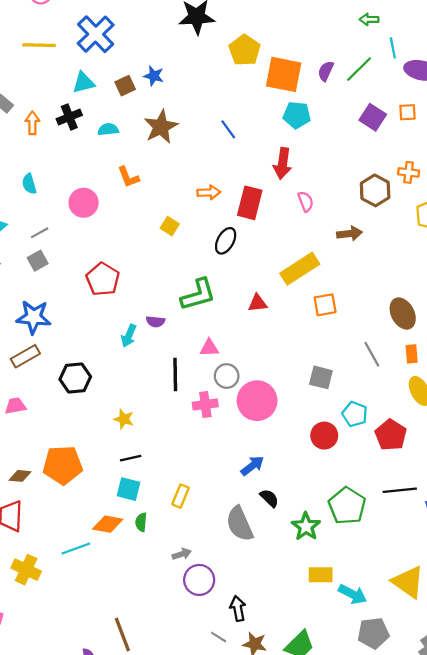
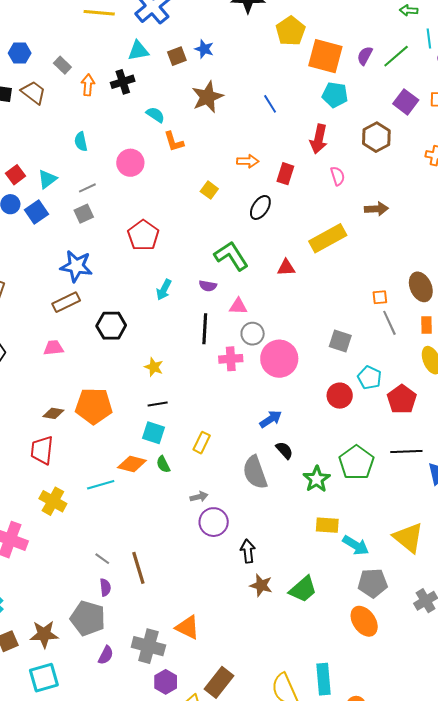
cyan semicircle: (108, 129) -> (155, 115), moved, turned 36
brown hexagon: (375, 190) -> (376, 137), moved
red rectangle: (250, 203) -> (285, 174), size x0.7
green L-shape: (198, 295) -> (231, 256), turned -111
orange square: (325, 305) -> (380, 297), moved, size x0.7
purple semicircle: (155, 322) -> (208, 286), moved
green semicircle: (141, 522) -> (163, 464), turned -36
gray line: (219, 637) -> (102, 559), moved

